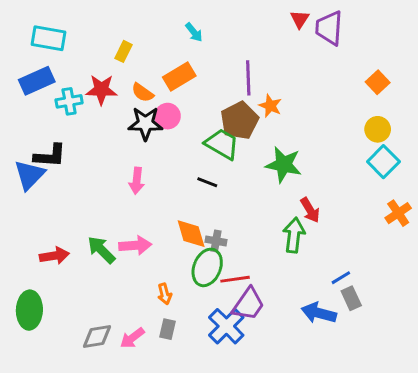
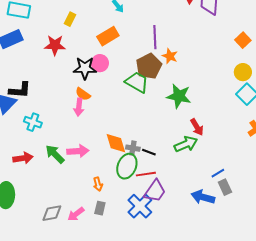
orange semicircle: (143, 93) -> (83, 94), moved
cyan cross: (69, 101) -> (33, 122), moved, turned 30
black line: (207, 182) -> (149, 152), moved
green arrow: (294, 235) -> (186, 144), turned 60

